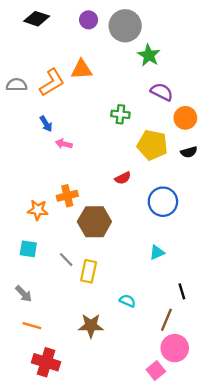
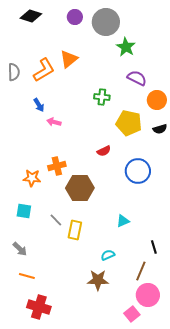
orange triangle: (81, 69) -> (69, 59), turned -36
gray semicircle: (17, 85) -> (14, 72), turned 90
cyan triangle: (157, 252) -> (123, 221), moved
cyan semicircle: (128, 301) -> (108, 255), turned -48
brown star: (91, 326) -> (98, 280), moved

